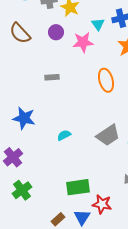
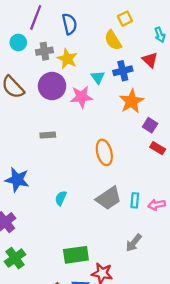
purple circle: (56, 32) -> (52, 86), size x1.6
orange ellipse: (106, 80) -> (104, 152), moved
cyan semicircle: (64, 135) -> (61, 198), turned -40

